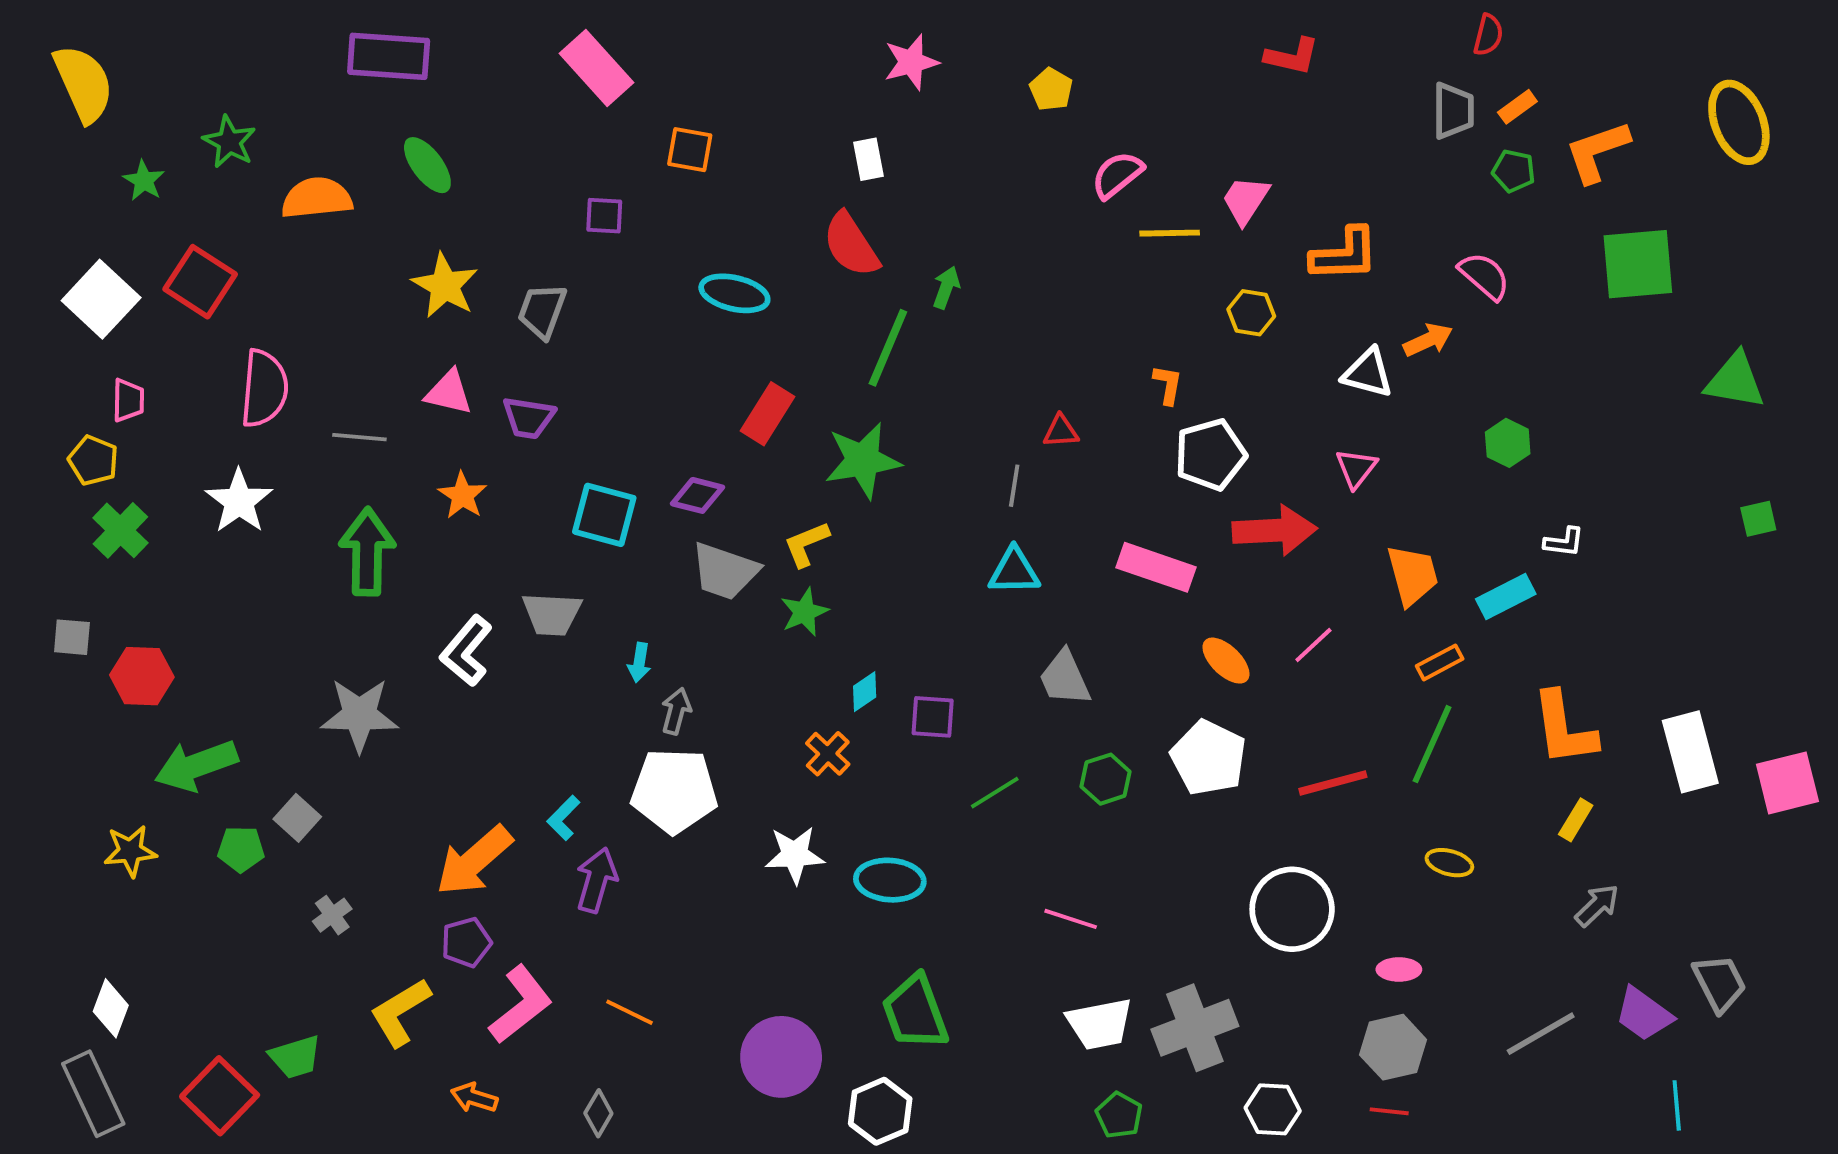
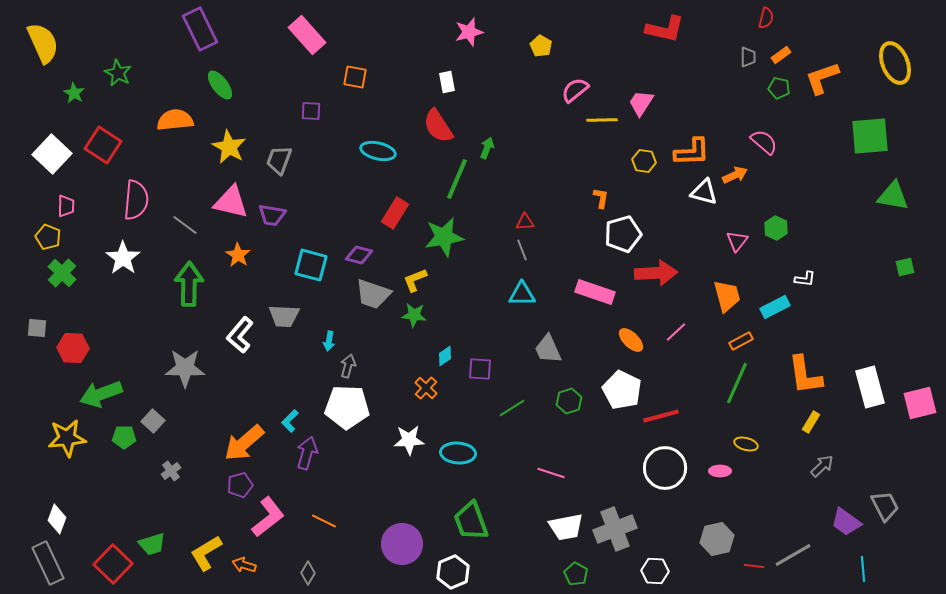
purple rectangle: (389, 56) -> (200, 29), turned 60
red L-shape: (1292, 56) -> (665, 29), size x1.4
gray trapezoid: (1453, 111) -> (748, 57), size x0.7
orange semicircle: (317, 198) -> (175, 120), moved
orange L-shape: (1344, 254) -> (692, 152), moved
green square: (1638, 264) -> (870, 136), moved
pink triangle: (449, 392) -> (231, 202), size x1.4
red triangle: (1061, 431) -> (525, 222), moved
gray line: (359, 437) -> (185, 225), turned 32
pink triangle: (1356, 468) -> (737, 241), moved
gray line: (1014, 486) -> (522, 250), turned -30
green star: (804, 612) -> (414, 315), turned 30
red line: (1333, 783) -> (661, 416), moved
yellow star: (130, 851) -> (67, 438), size x1.4
pink ellipse: (1399, 969) -> (720, 471), moved
yellow L-shape: (400, 1012) -> (206, 553), moved
gray line: (1541, 1034) -> (793, 555), moved
red line: (1389, 1111) -> (754, 566), moved

